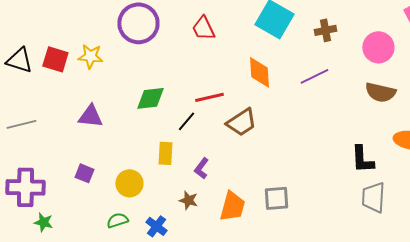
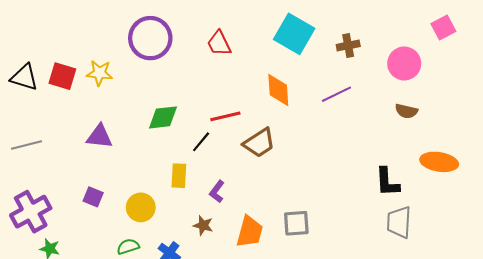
brown semicircle: (380, 92) -> (406, 111), size x0.7
purple cross: (25, 187) -> (31, 212), turned -30

